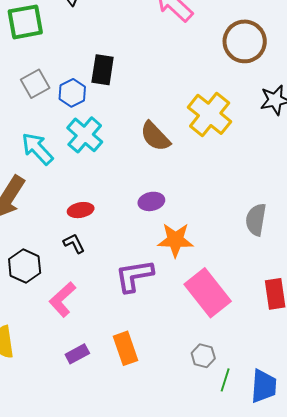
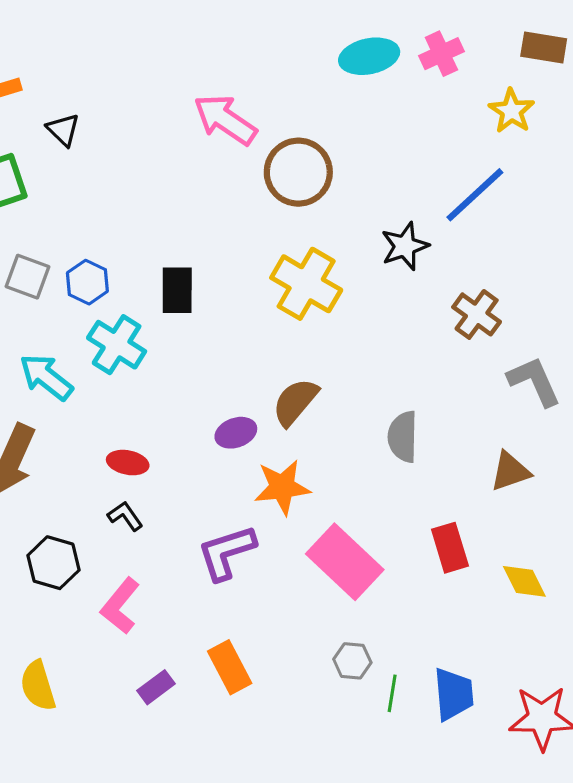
brown circle: (245, 41) -> (298, 172), moved
black rectangle: (103, 70) -> (177, 290), moved
gray square: (35, 84) -> (27, 277), turned -32
brown semicircle: (155, 136) -> (295, 402), moved, turned 92
red ellipse: (81, 210) -> (128, 463), turned 30

